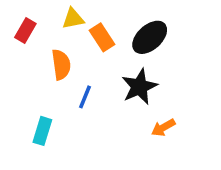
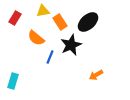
orange semicircle: (61, 65) -> (36, 38), turned 138
black star: (139, 87) -> (71, 45), moved
cyan rectangle: (42, 131) -> (13, 81), moved

